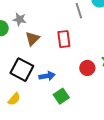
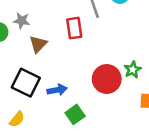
red rectangle: (64, 39) -> (74, 28), moved
red circle: (87, 68) -> (107, 79), size x1.5

